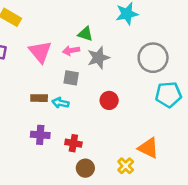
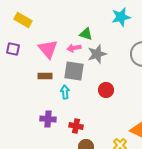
gray square: (71, 78) -> (74, 71), size x1.5
brown rectangle: (39, 98) -> (45, 76), moved
cyan arrow: (60, 103) -> (65, 92), turned 72

